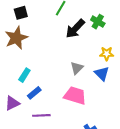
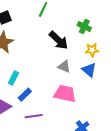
green cross: (98, 22) -> (84, 27), moved
black arrow: (75, 29) -> (59, 40), moved, turned -85
gray triangle: (77, 68) -> (64, 67), turned -48

